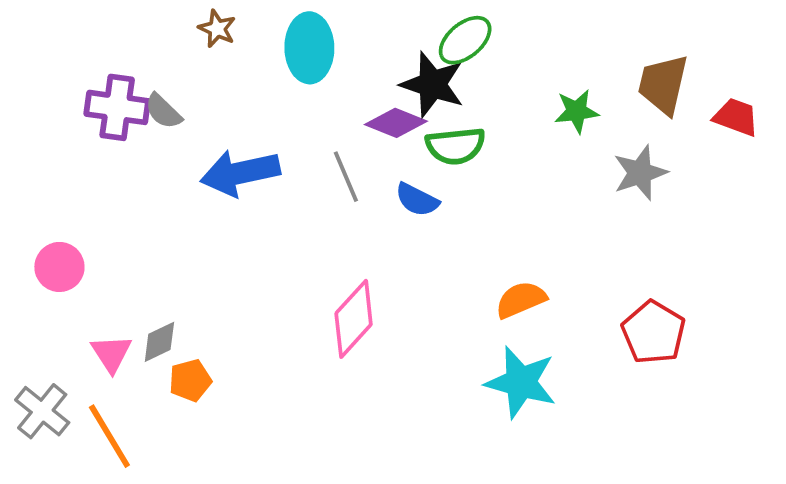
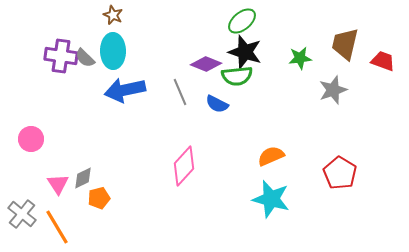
cyan ellipse: (309, 48) -> (113, 51), moved
black star: (432, 84) -> (245, 52), moved

